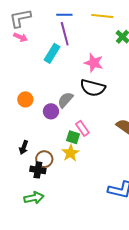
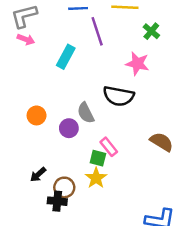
purple line: (65, 34) -> (97, 31), moved
pink star: (94, 63) -> (137, 64), moved
gray semicircle: (65, 100) -> (86, 113), turned -66
black arrow: (24, 147) -> (38, 175), turned 32

